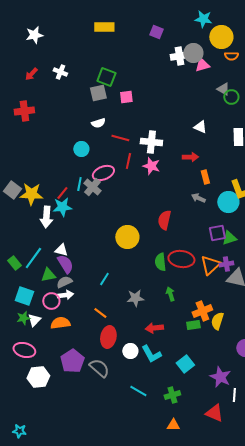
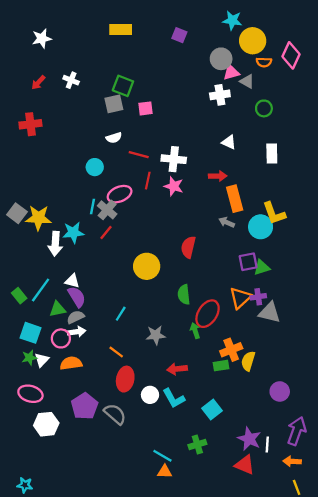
white cross: (179, 56) -> (220, 95), moved
gray triangle: (223, 89) -> (247, 81), moved
orange rectangle: (205, 177) -> (235, 199), size x1.6
red line: (62, 193) -> (106, 232), moved
red ellipse: (181, 259) -> (208, 314), moved, turned -65
purple star: (220, 377) -> (249, 439), moved
cyan line: (138, 391) -> (162, 456), moved
orange triangle: (173, 425) -> (165, 472), moved

